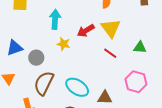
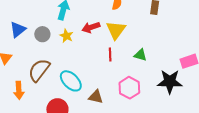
blue triangle: (15, 48) -> (18, 30), turned -30
red line: (110, 53) -> (110, 54), turned 40
gray circle: (36, 58) -> (42, 34), moved

